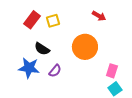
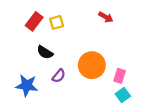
orange circle: (85, 47) -> (92, 65), moved
blue star: (29, 68) -> (27, 85), moved

